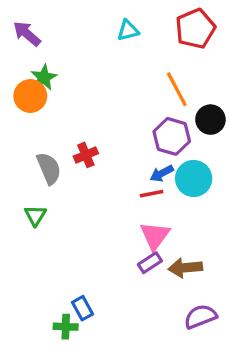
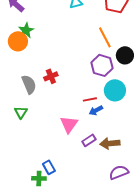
blue arrow: (162, 173) -> (96, 110), moved
pink triangle: (155, 236) -> (69, 124), moved

